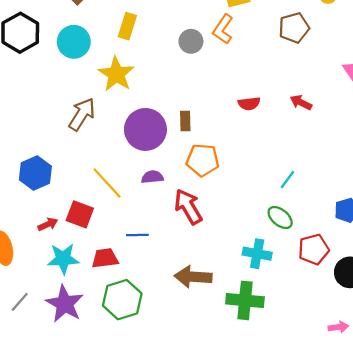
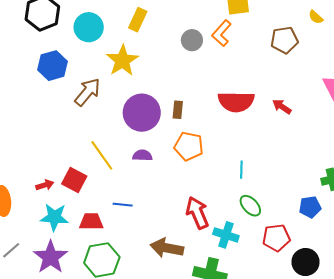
red semicircle: (249, 104) -> (236, 102), size x1.8
blue hexagon: (35, 173) -> (53, 66), moved
cyan line: (287, 180) -> (241, 170), moved, turned -42
red arrow: (188, 207) -> (197, 213), moved

